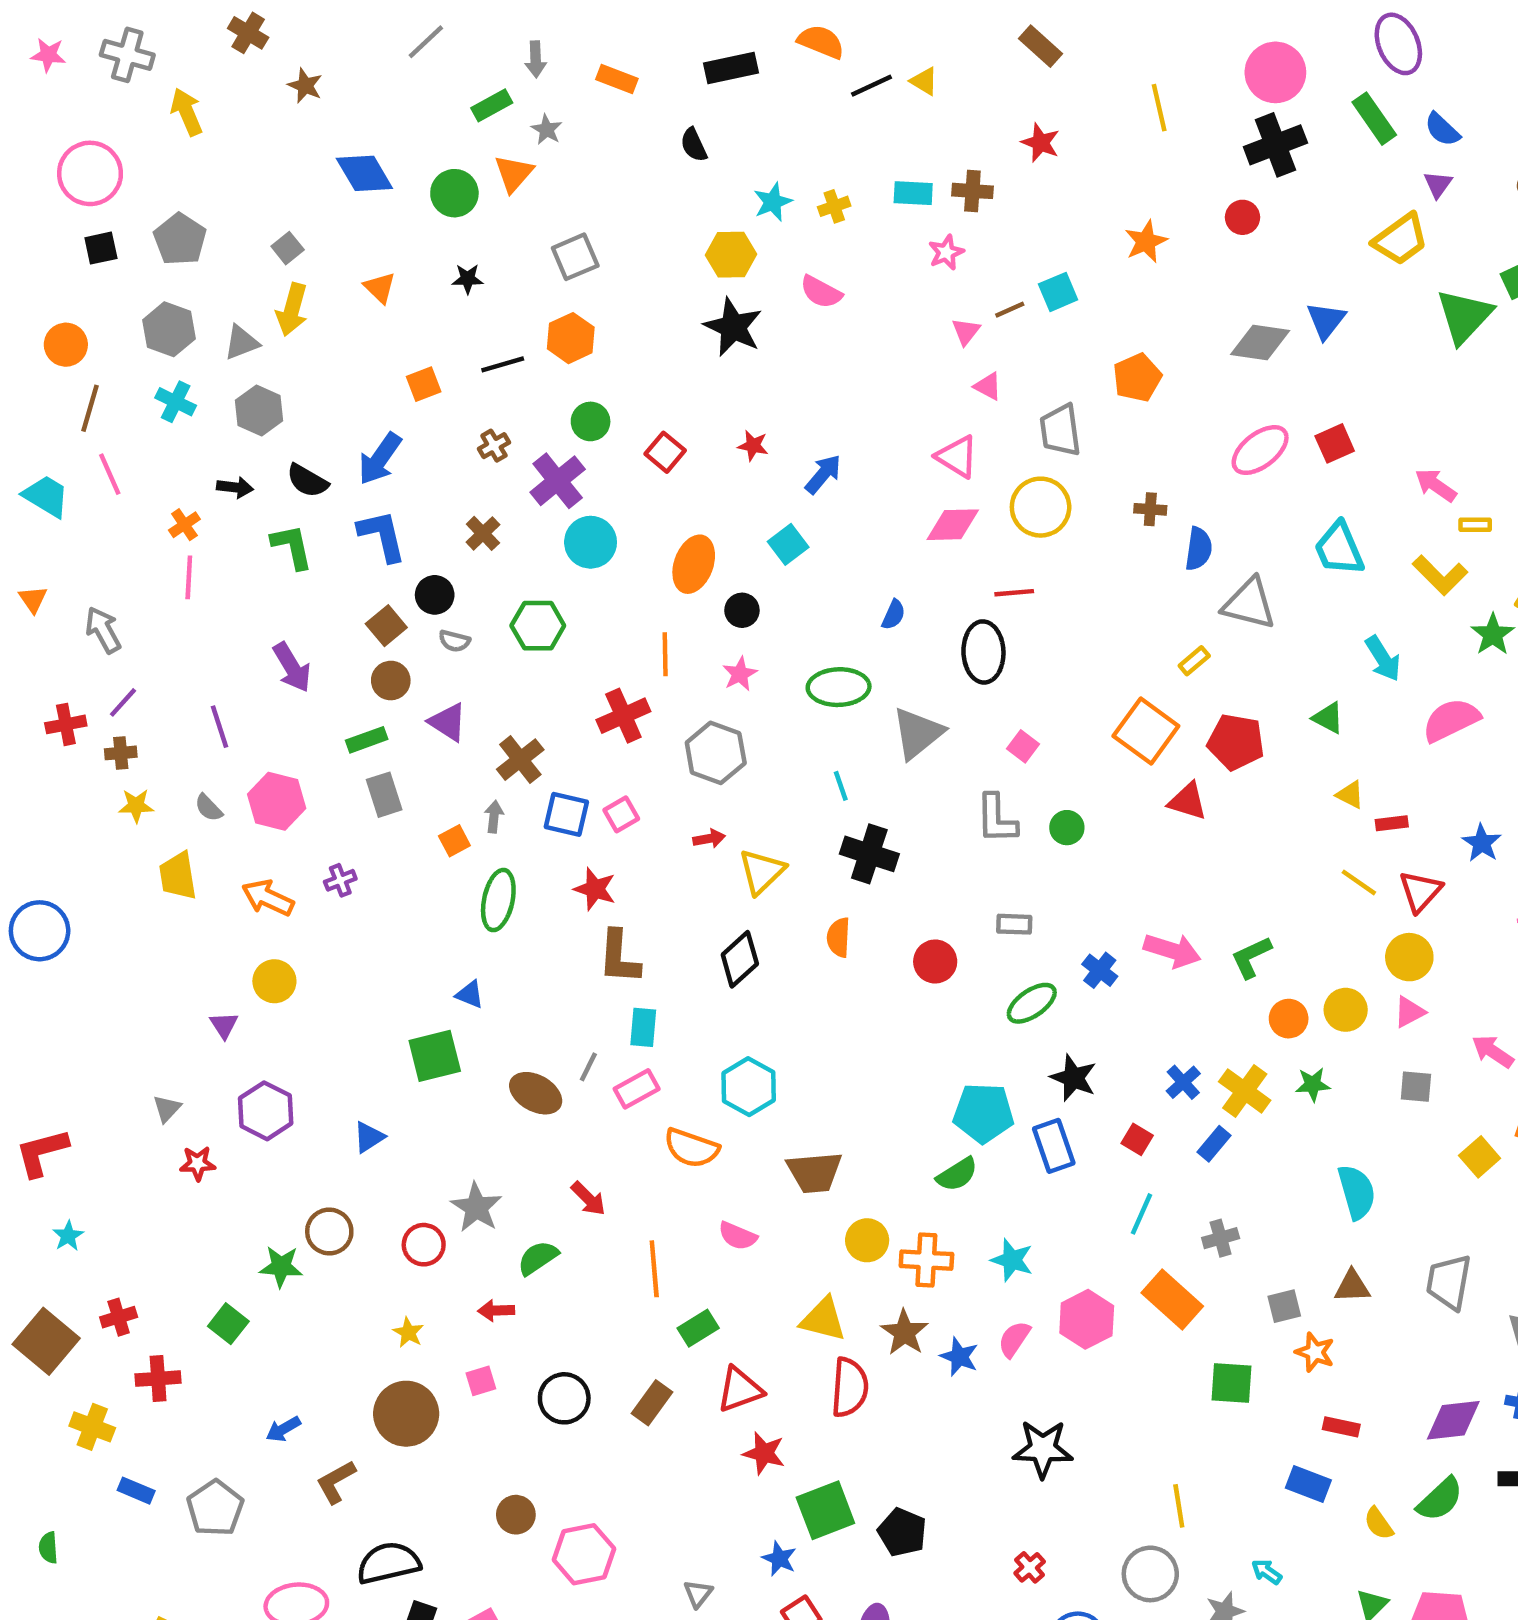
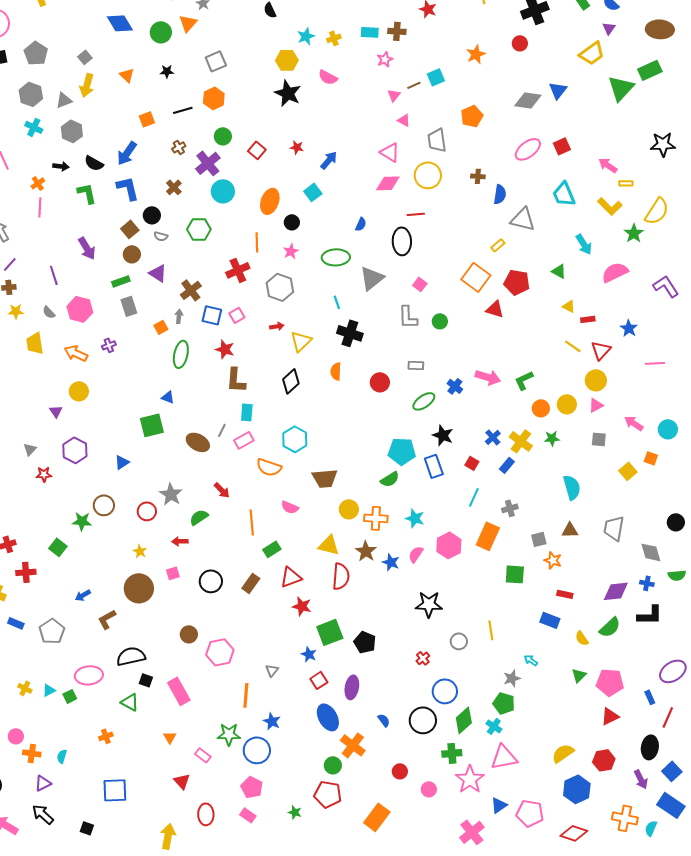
orange rectangle: (1172, 1300) -> (488, 536), turned 72
gray circle: (1150, 1574) -> (459, 641), moved, size x0.7

